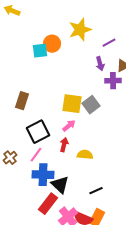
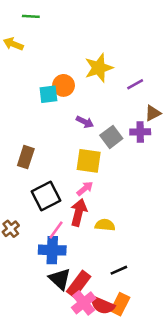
purple arrow: (100, 64) -> (85, 122), moved, turned -48
gray square: (91, 105) -> (111, 137), moved
red arrow: (64, 145) -> (79, 212), size x1.5
pink line: (36, 155) -> (56, 230), moved
black triangle: (60, 185) -> (60, 279), moved
red rectangle: (48, 204) -> (79, 284), moved

